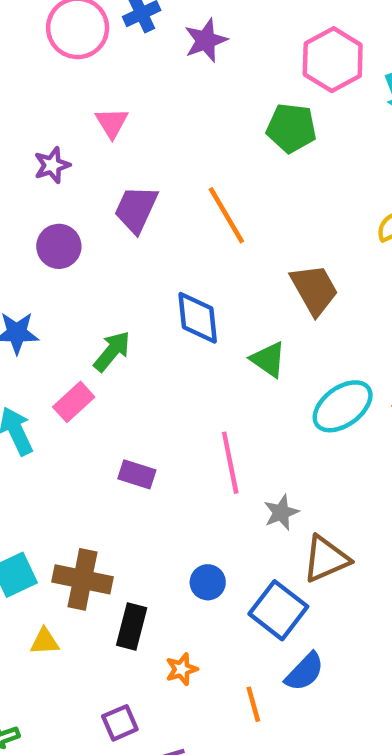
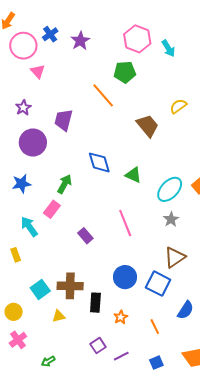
pink triangle: (112, 123) -> (38, 71), moved
orange line: (226, 215) -> (103, 95), moved
purple circle: (59, 246) -> (33, 142), size x1.4
brown trapezoid: (314, 290) -> (148, 126), moved
purple rectangle: (137, 474) -> (85, 236), turned 42
gray star: (281, 512) -> (171, 219), moved
blue circle: (208, 582) -> (125, 277), size x1.5
blue semicircle: (305, 672) -> (186, 310), moved

